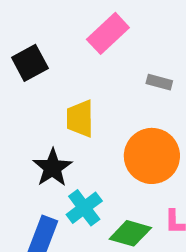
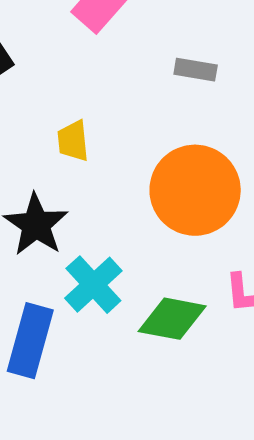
yellow trapezoid: (80, 119) -> (73, 141), size x0.7

